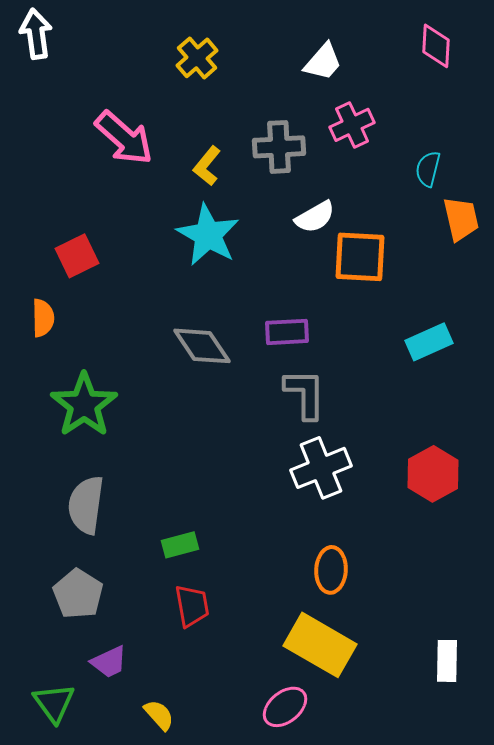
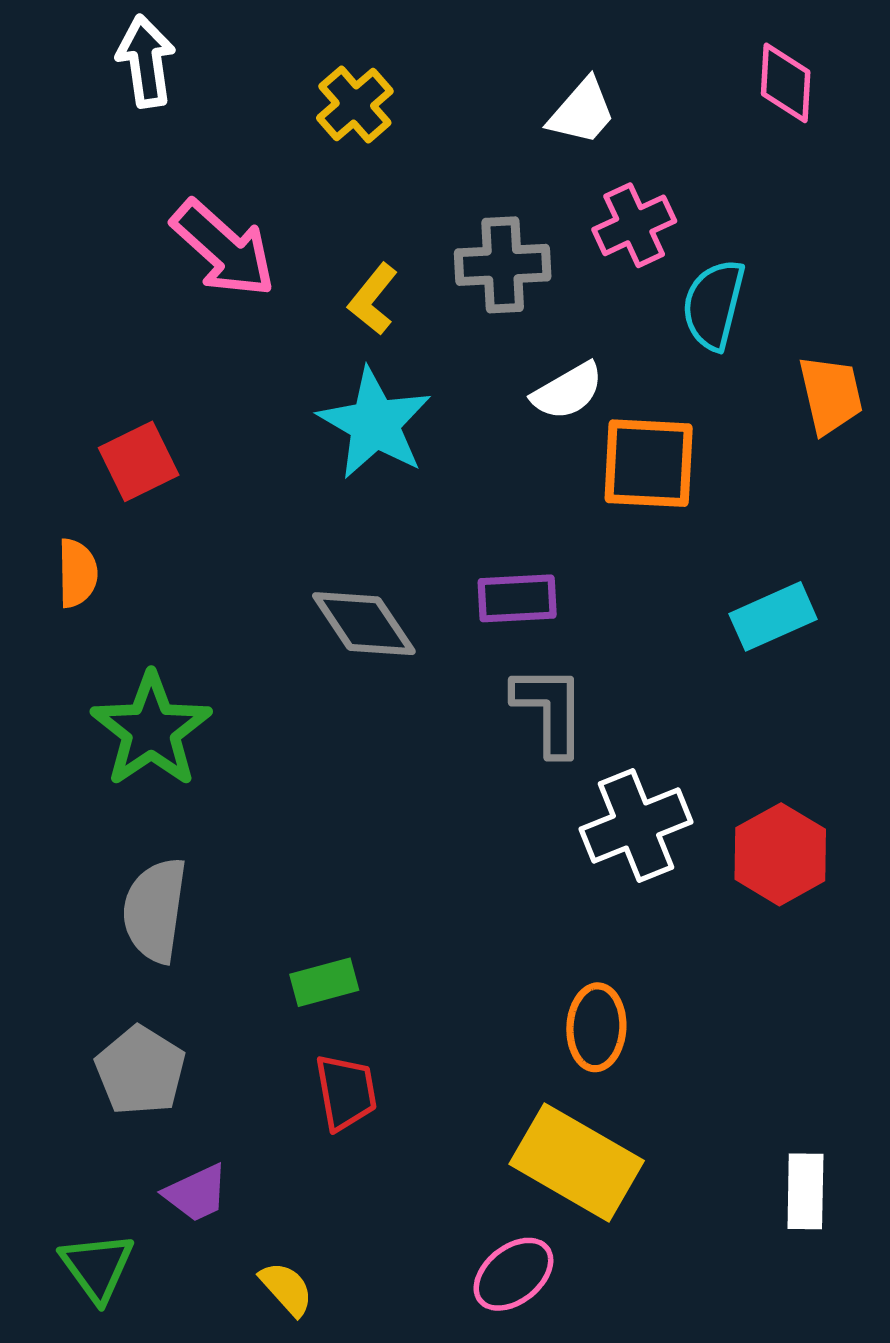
white arrow: (36, 34) -> (146, 61), moved
cyan semicircle: (428, 169) -> (714, 305), moved, size x1.4
white cross: (321, 468) -> (636, 825), moved

